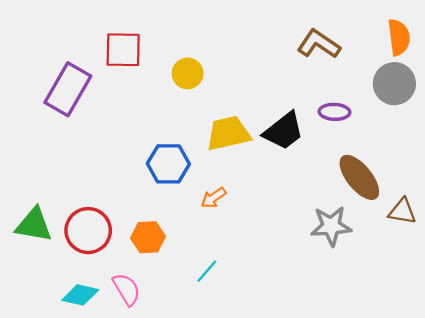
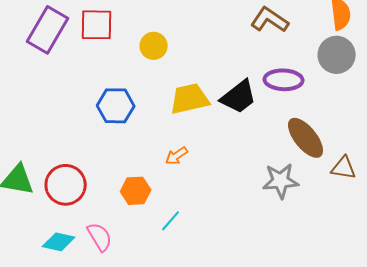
purple rectangle: (68, 89) -> (48, 30), moved
purple ellipse: (334, 112) -> (284, 80), size x1.4
blue hexagon: (168, 164) -> (116, 106), moved
orange hexagon: (148, 237) -> (136, 191), moved

